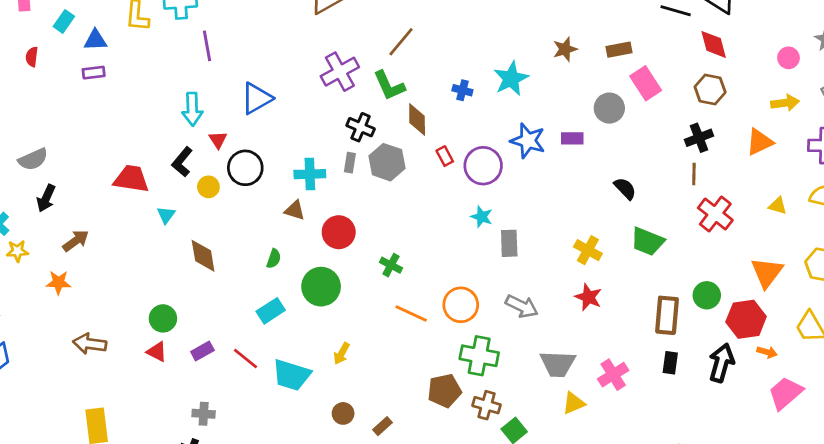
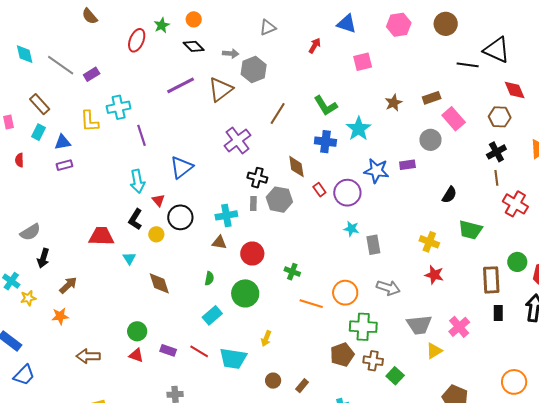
red diamond: (714, 44) -> (515, 90), moved
green L-shape: (389, 86) -> (326, 106), moved
blue cross: (462, 90) -> (325, 142), size x1.5
black semicircle: (625, 188) -> (449, 195), turned 84
purple rectangle: (202, 351) -> (168, 350), turned 56

